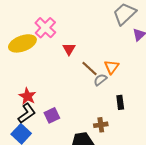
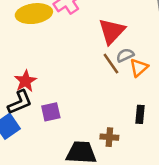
red triangle: (69, 49) -> (112, 31), moved, size x1.6
gray semicircle: (100, 80) -> (125, 55), moved

